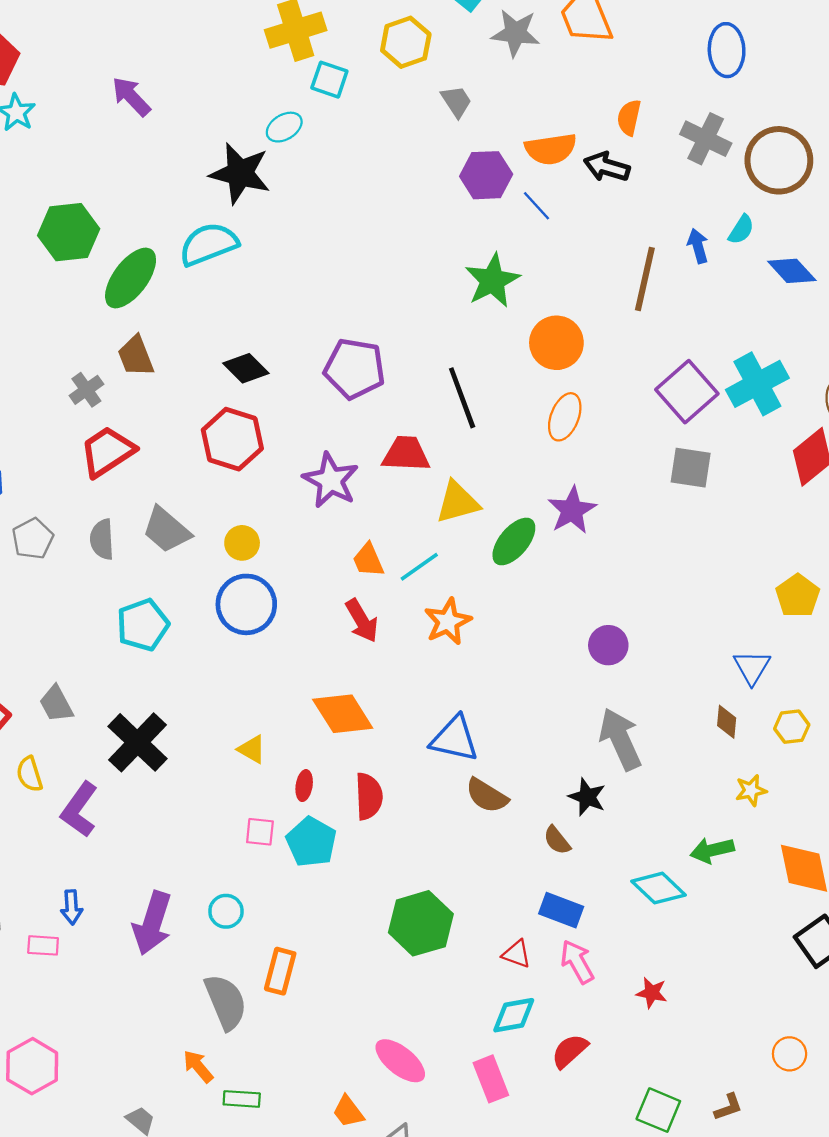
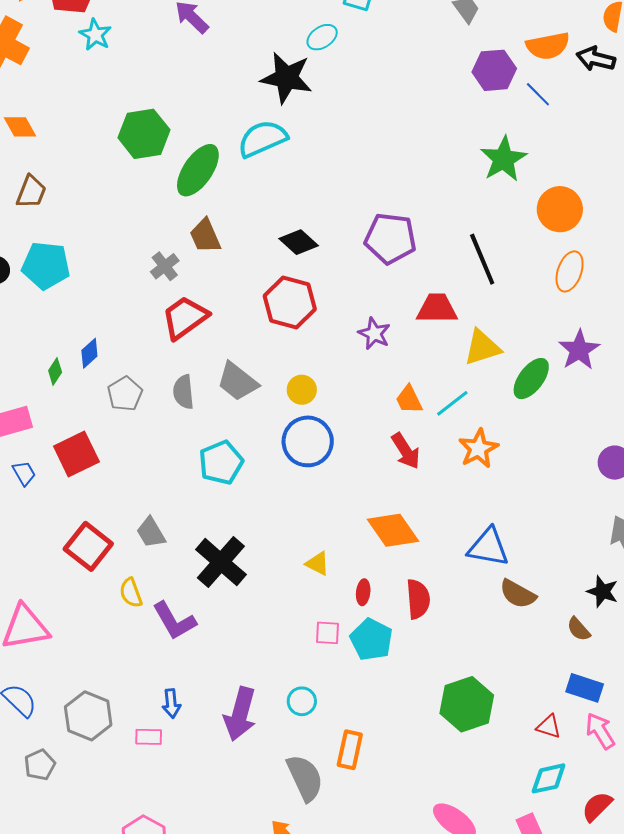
purple star: (331, 480) -> (374, 334), size x0.7
purple L-shape: (79, 810) -> (174, 621), turned -63

